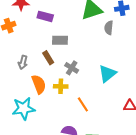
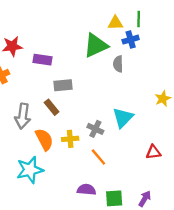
gray arrow: (23, 62) -> (23, 116), size x1.5
gray cross: (72, 68) -> (95, 129), moved

